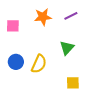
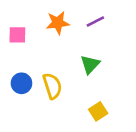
yellow semicircle: (39, 64) -> (52, 86), turned -42
yellow square: (73, 83) -> (98, 111), turned -32

